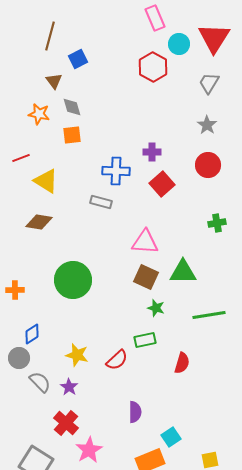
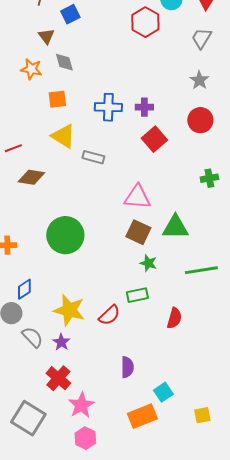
orange square: (72, 135) -> (57, 99), moved
red line: (21, 158) -> (13, 148), moved
blue cross: (116, 171) -> (108, 107), moved
yellow triangle: (46, 181) -> (63, 136), moved
yellow star: (77, 355) -> (69, 310), size x1.4

